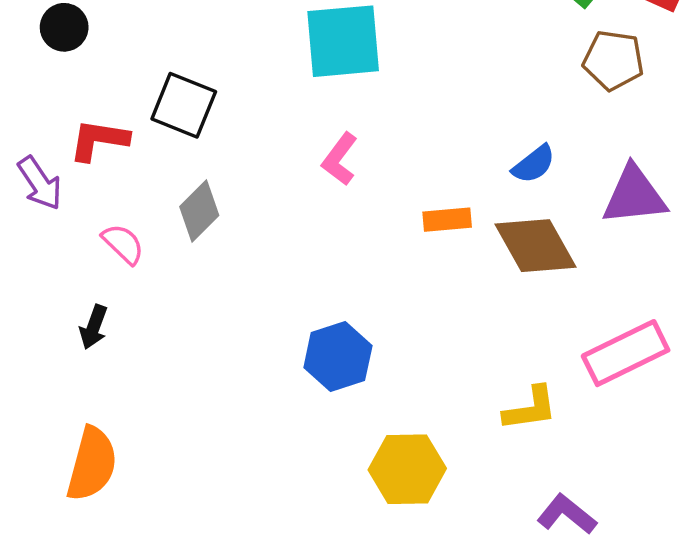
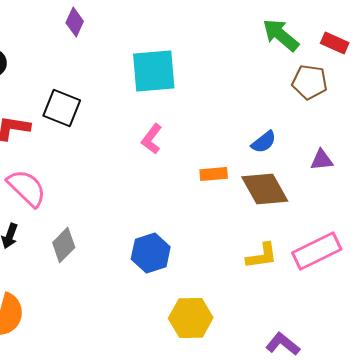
purple triangle: (634, 195) -> (322, 160), size x0.6
gray diamond: (199, 211) -> (64, 245), moved
pink semicircle: (123, 244) -> (27, 188), size x1.6
yellow L-shape: (530, 409) -> (262, 256), moved

